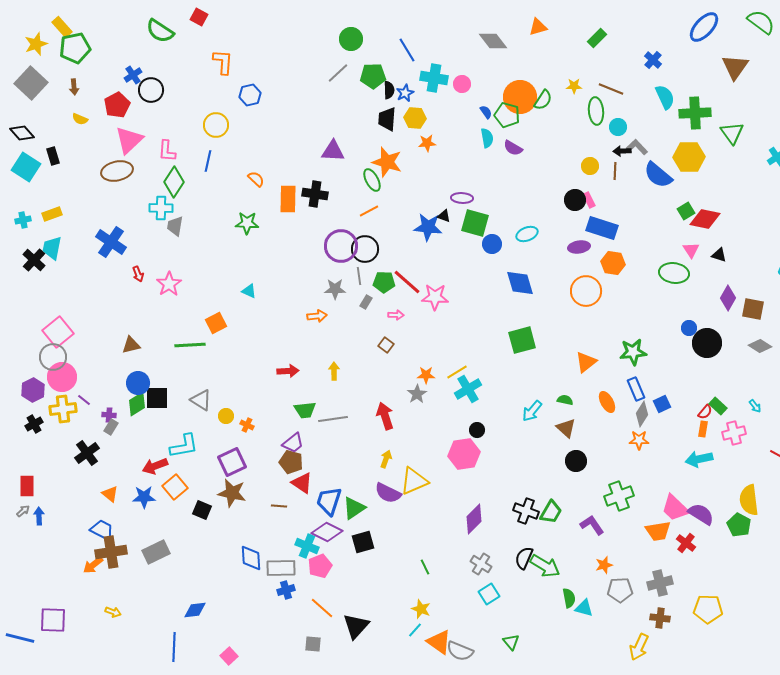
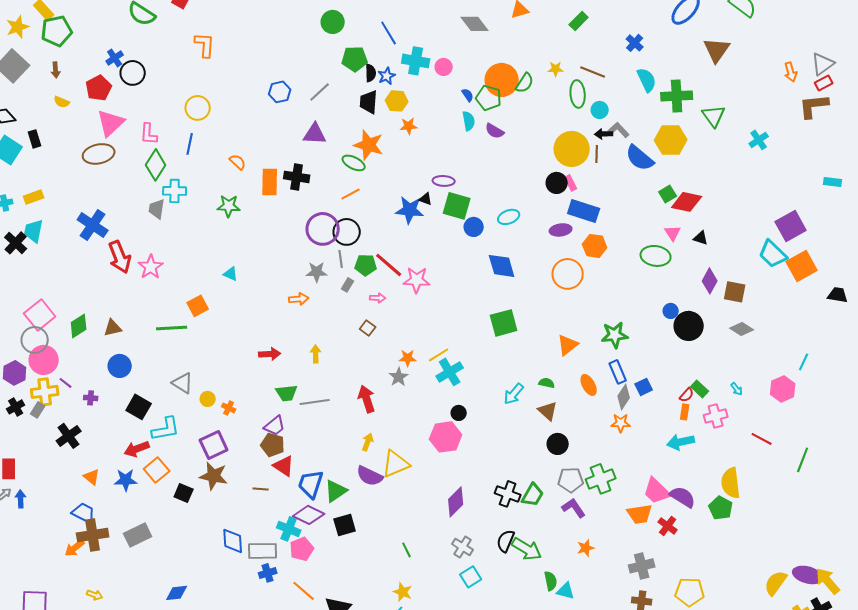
gray line: (338, 73) -> (320, 92), moved
blue hexagon: (250, 95) -> (280, 92), moved
yellow circle: (590, 166) -> (572, 149), size x2.0
green ellipse: (372, 180) -> (354, 163), turned -35
cyan cross: (161, 208) -> (175, 191), moved
red arrow: (138, 274) -> (120, 257), size x2.0
black square: (157, 398) -> (139, 407), moved, turned 30
green diamond: (137, 404) -> (79, 326), moved
gray rectangle: (111, 427) -> (38, 410), moved
gray pentagon: (620, 590) -> (571, 480), moved

